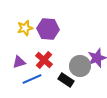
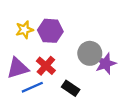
purple triangle: (19, 62) -> (18, 68), size x1.5
gray circle: (80, 66) -> (90, 53), moved

